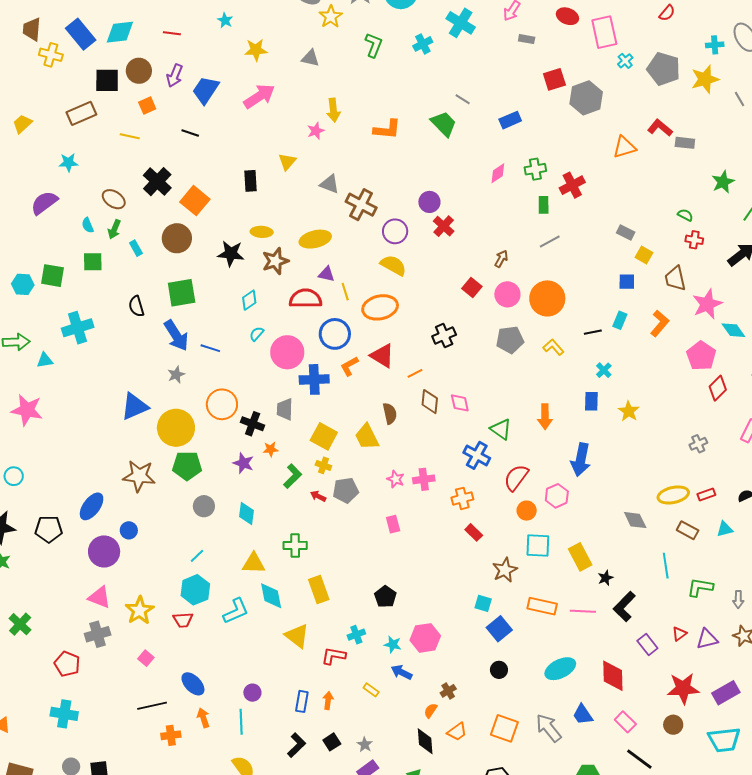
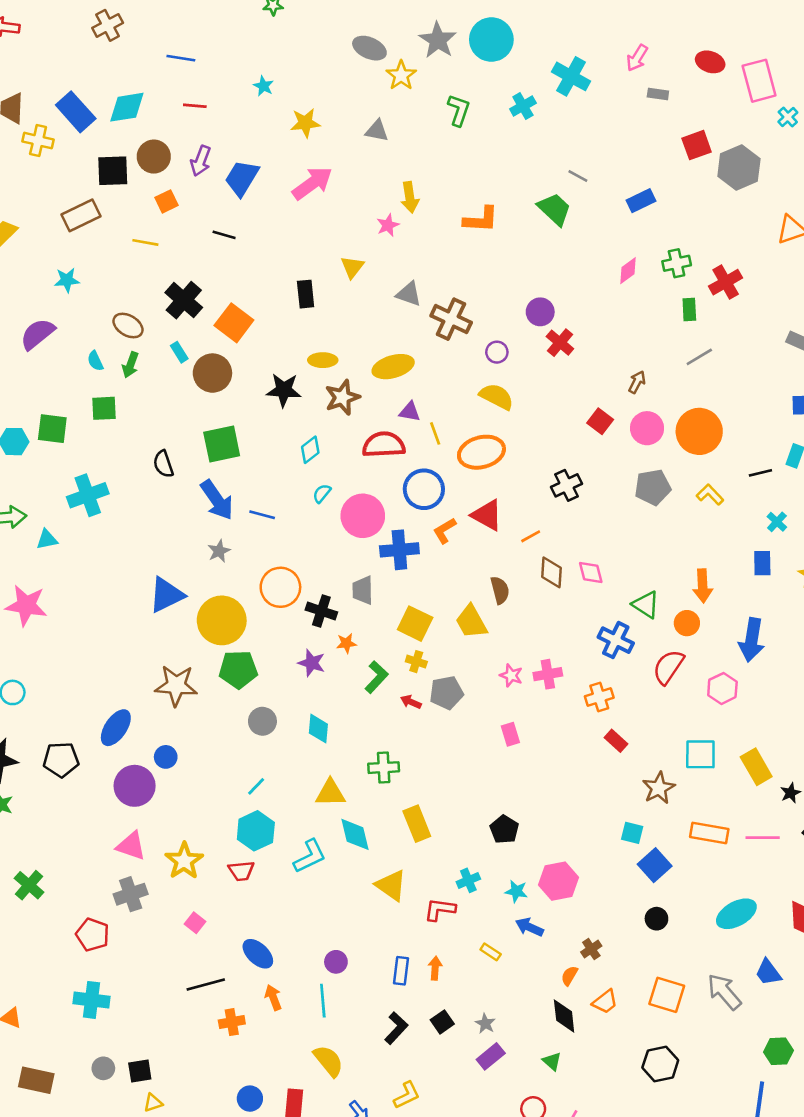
purple circle: (395, 231) -> (497, 352), size x0.7
cyan rectangle: (136, 248) -> (179, 352), moved
orange circle: (527, 511) -> (687, 623), moved

